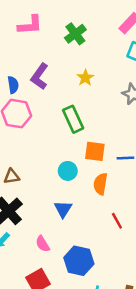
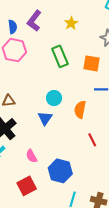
orange square: (95, 151) -> (91, 63), moved
blue triangle: (63, 209) -> (45, 118), moved

